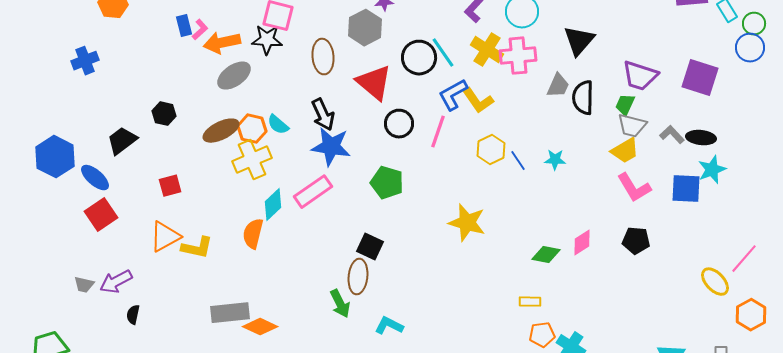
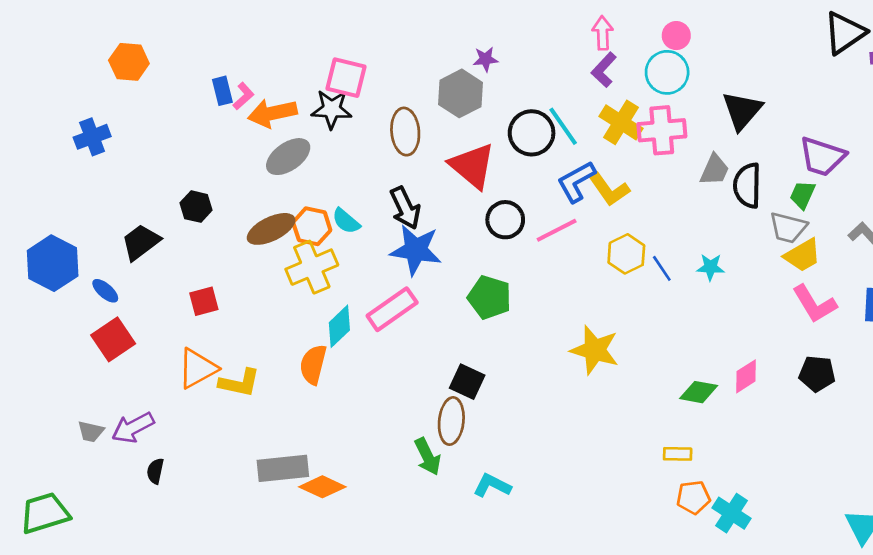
gray trapezoid: (632, 126) -> (788, 228), moved
pink line: (438, 132) -> (557, 230), turned 44
blue ellipse: (95, 178) -> (105, 291), size x0.7

